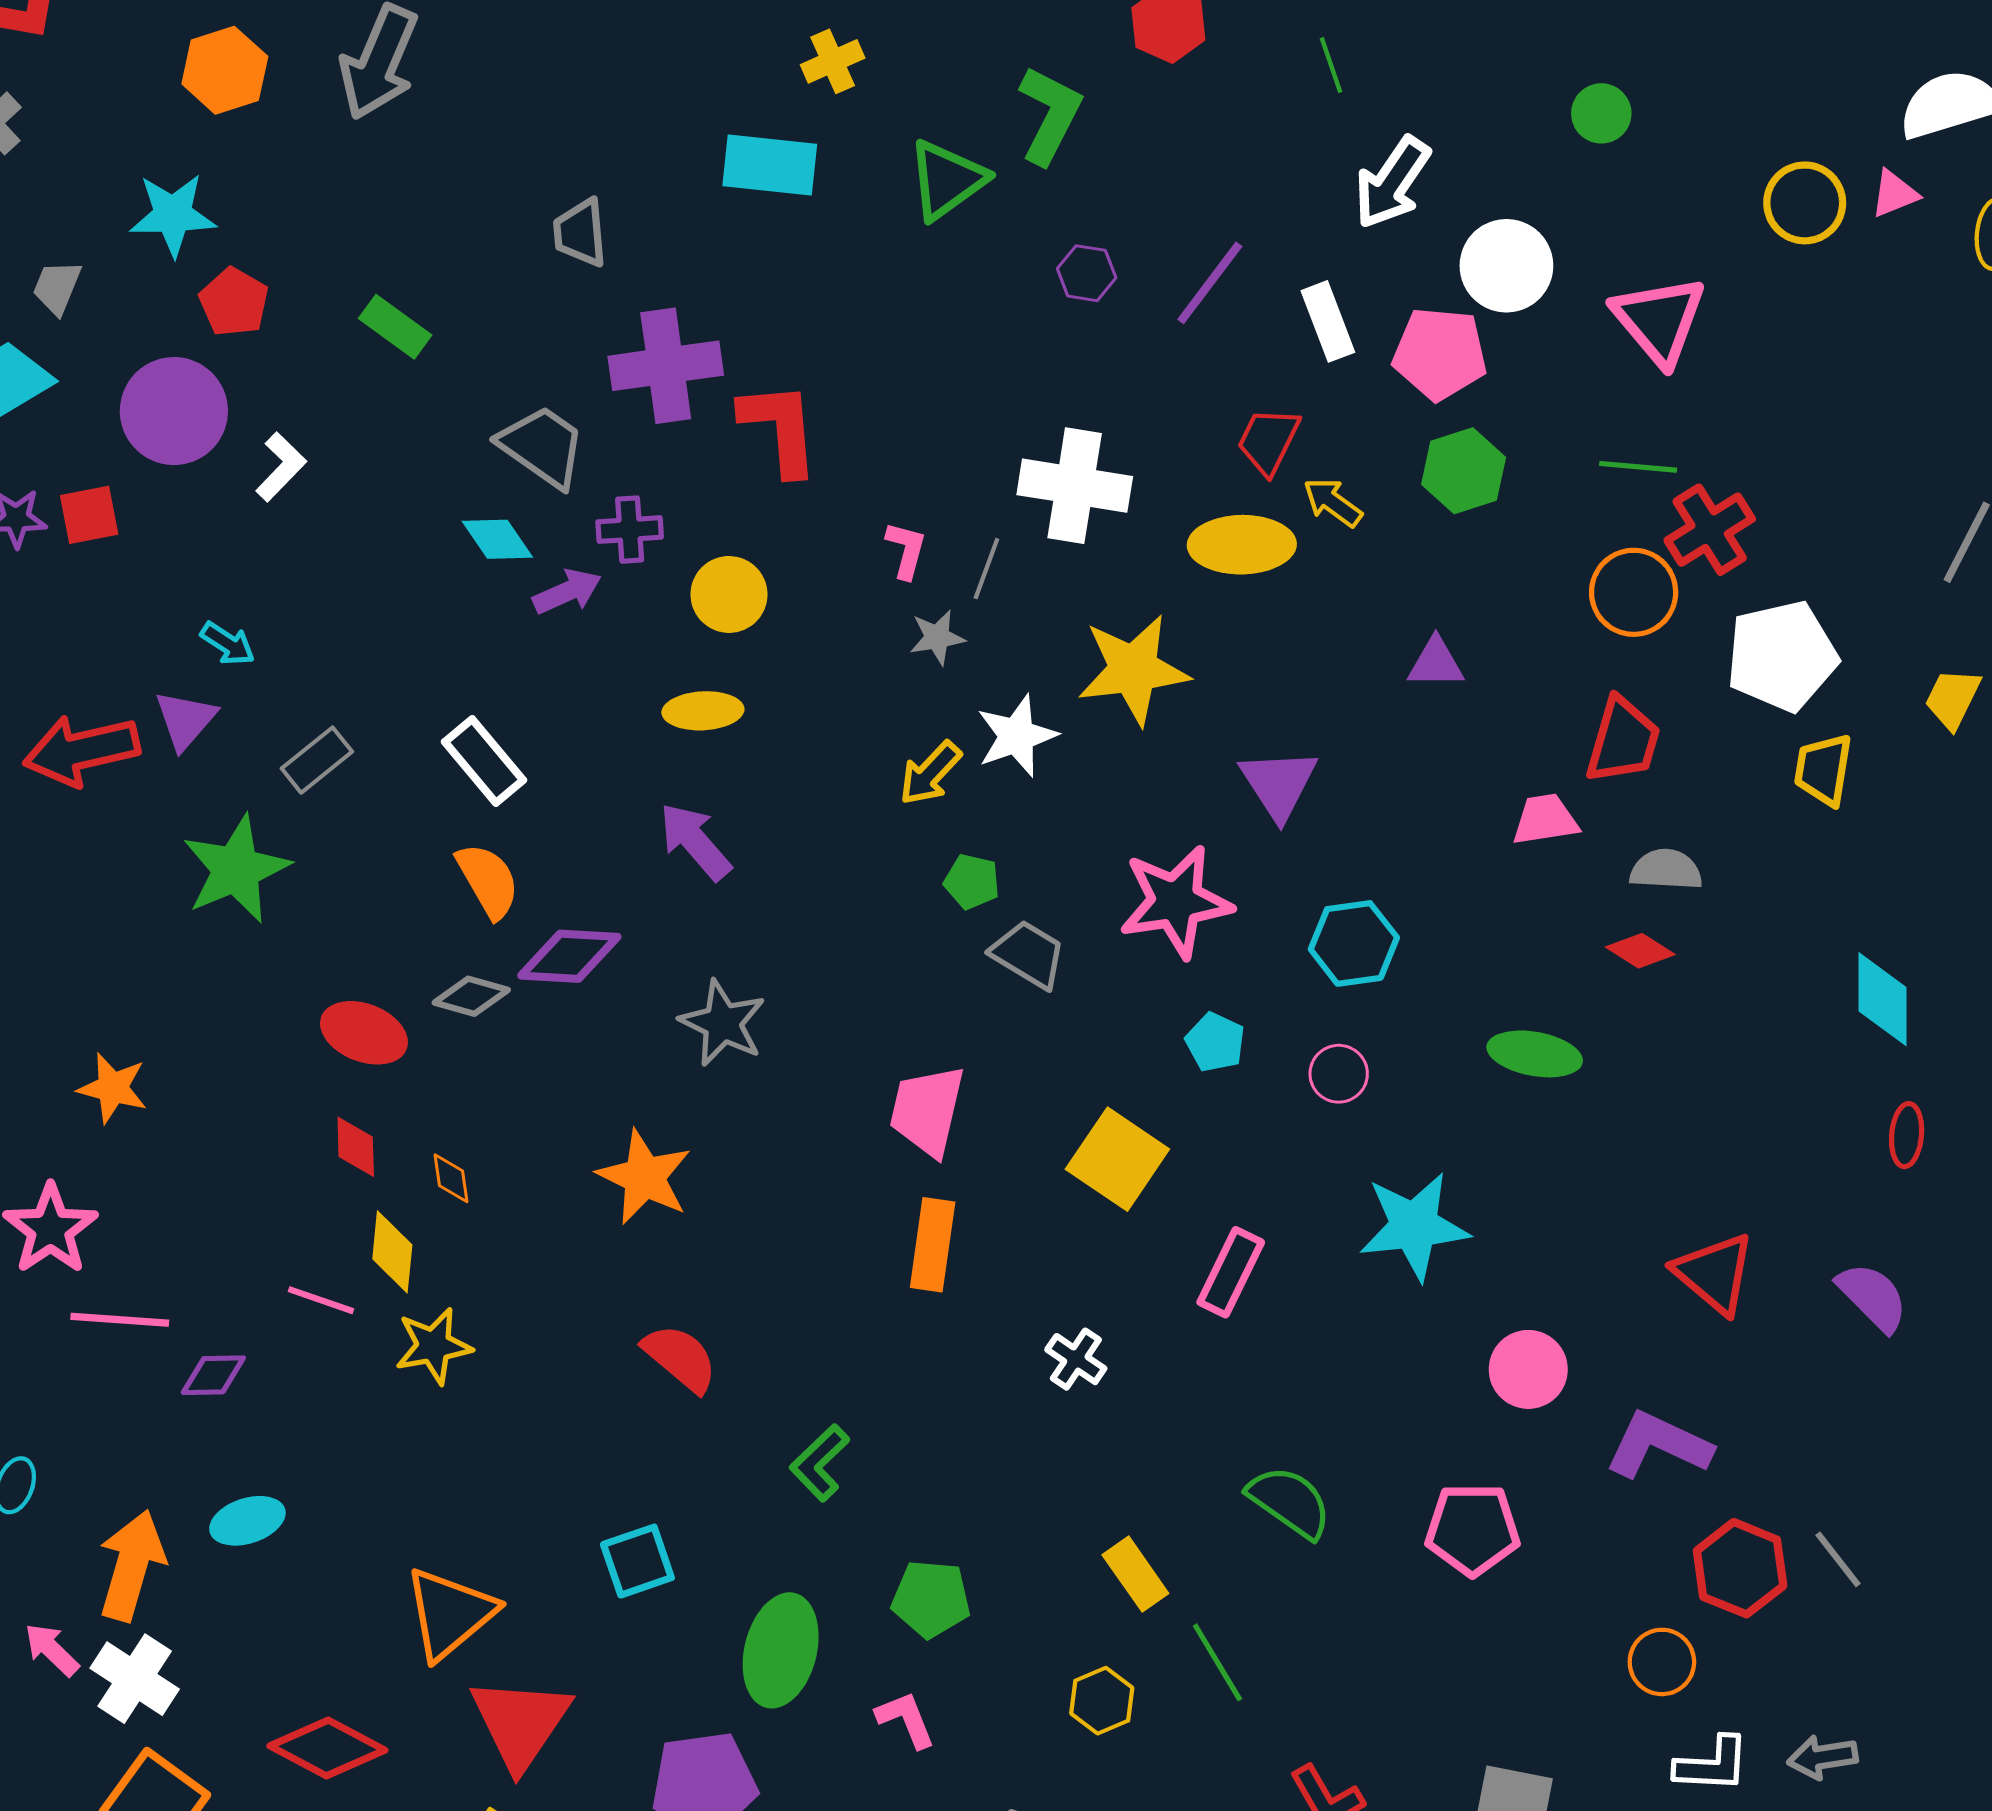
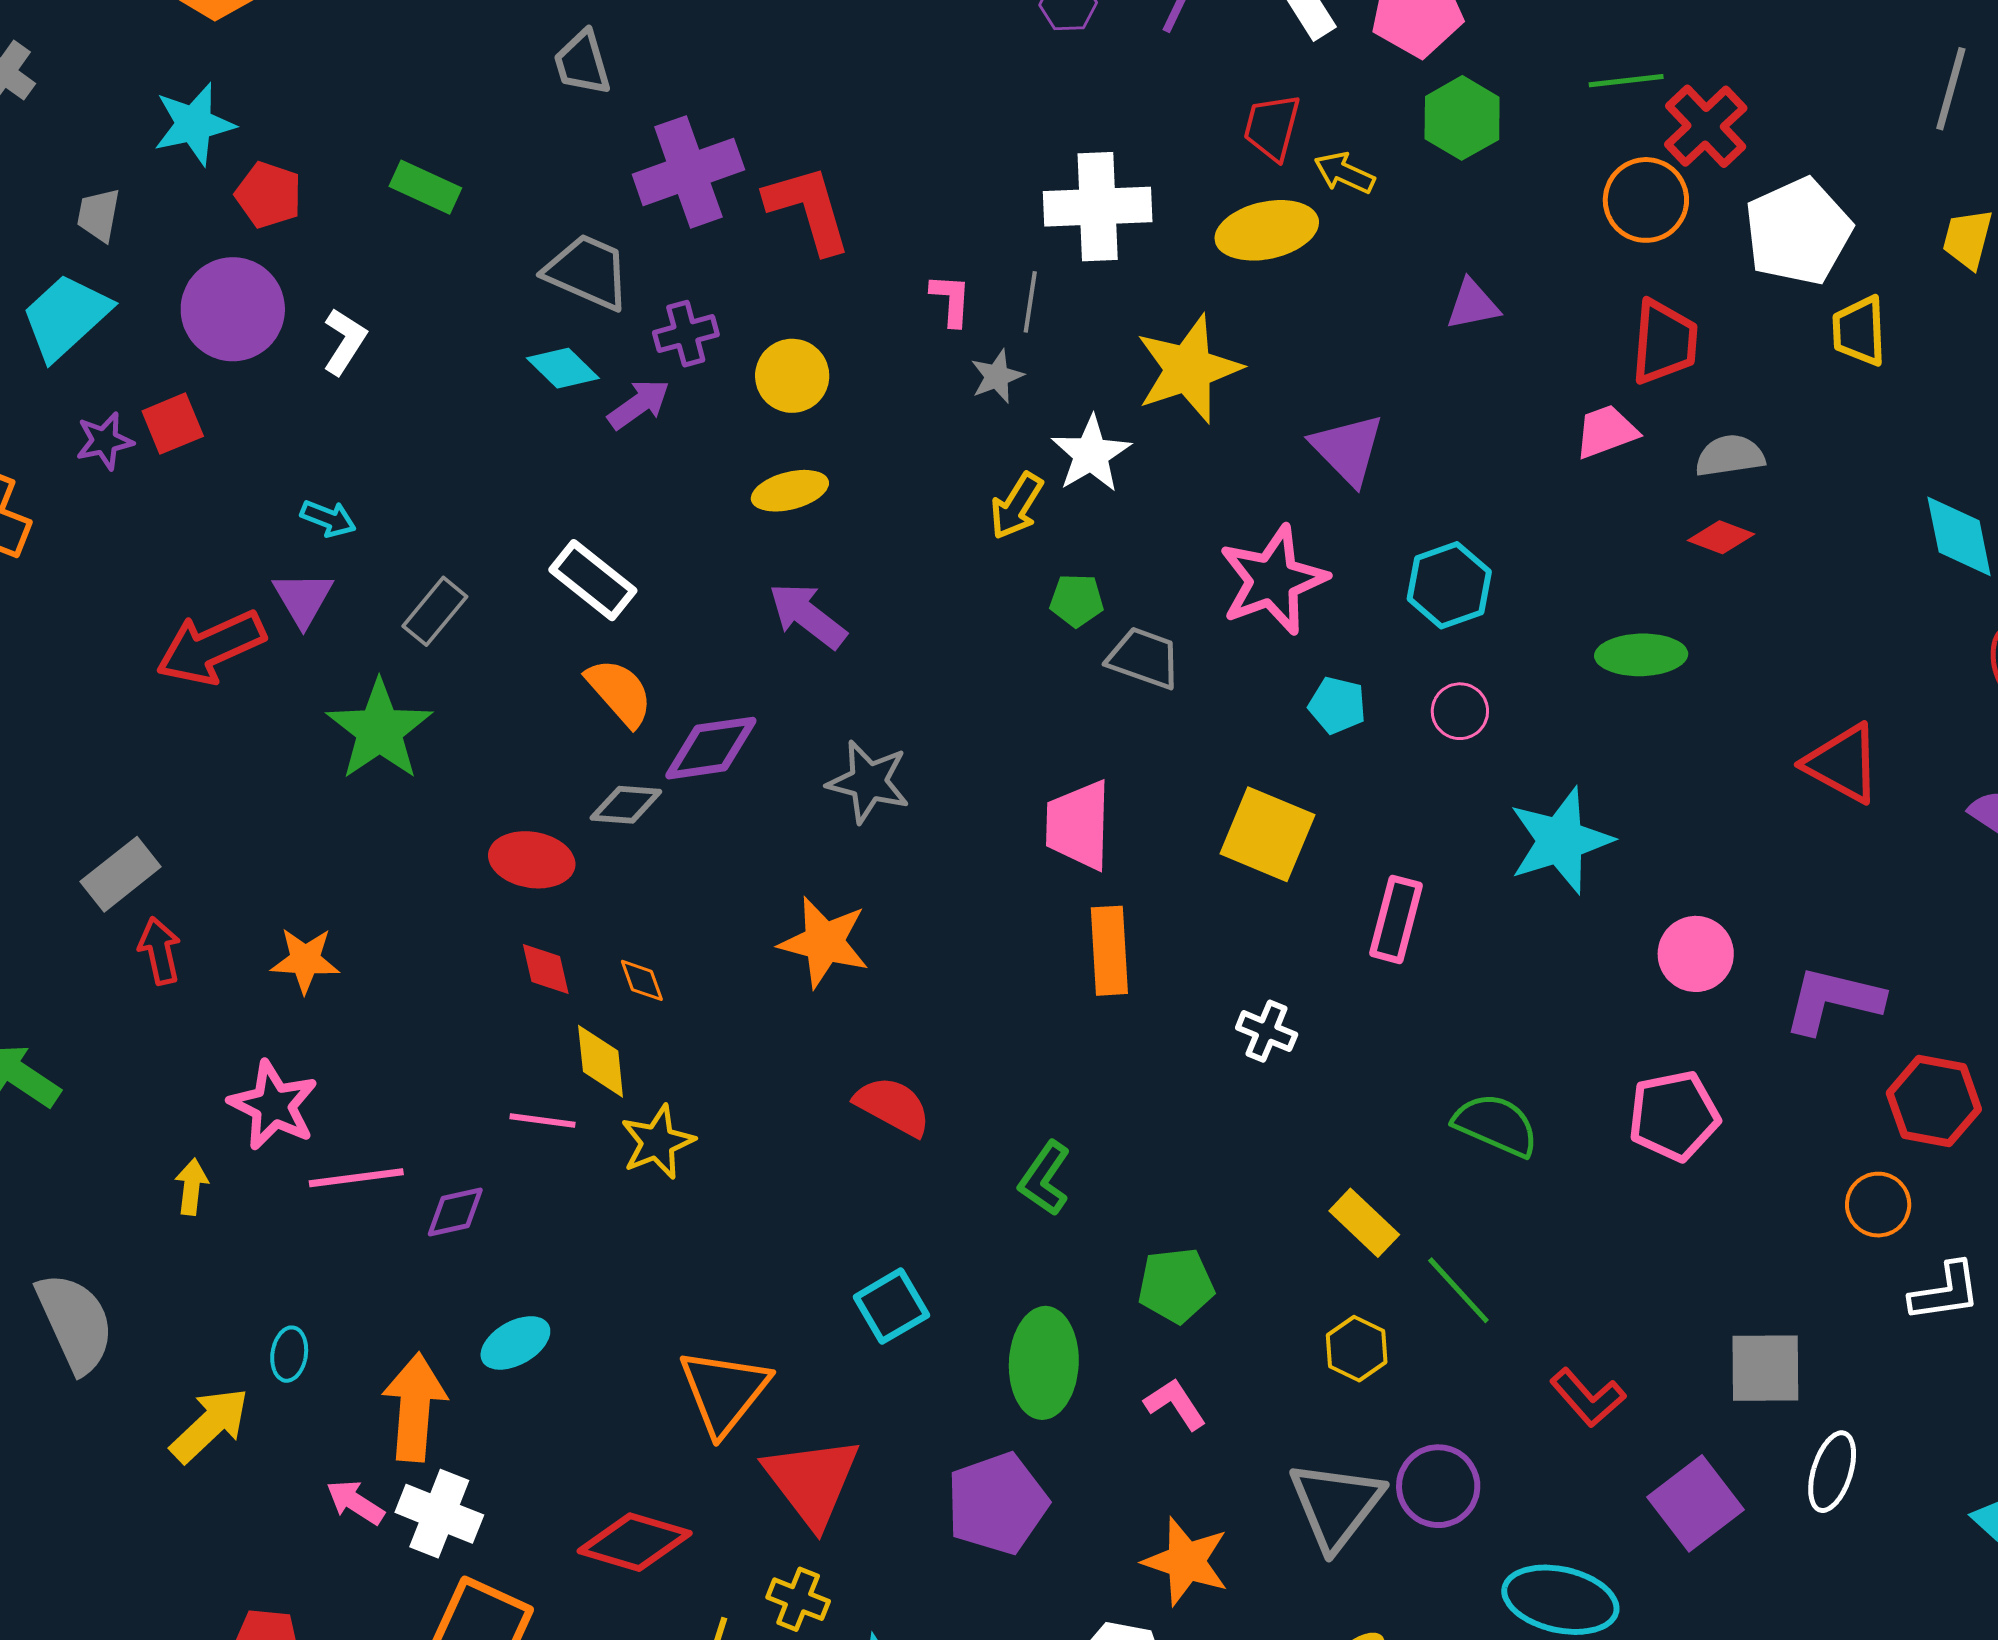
red triangle: (1715, 1273) -> (1843, 763), moved

